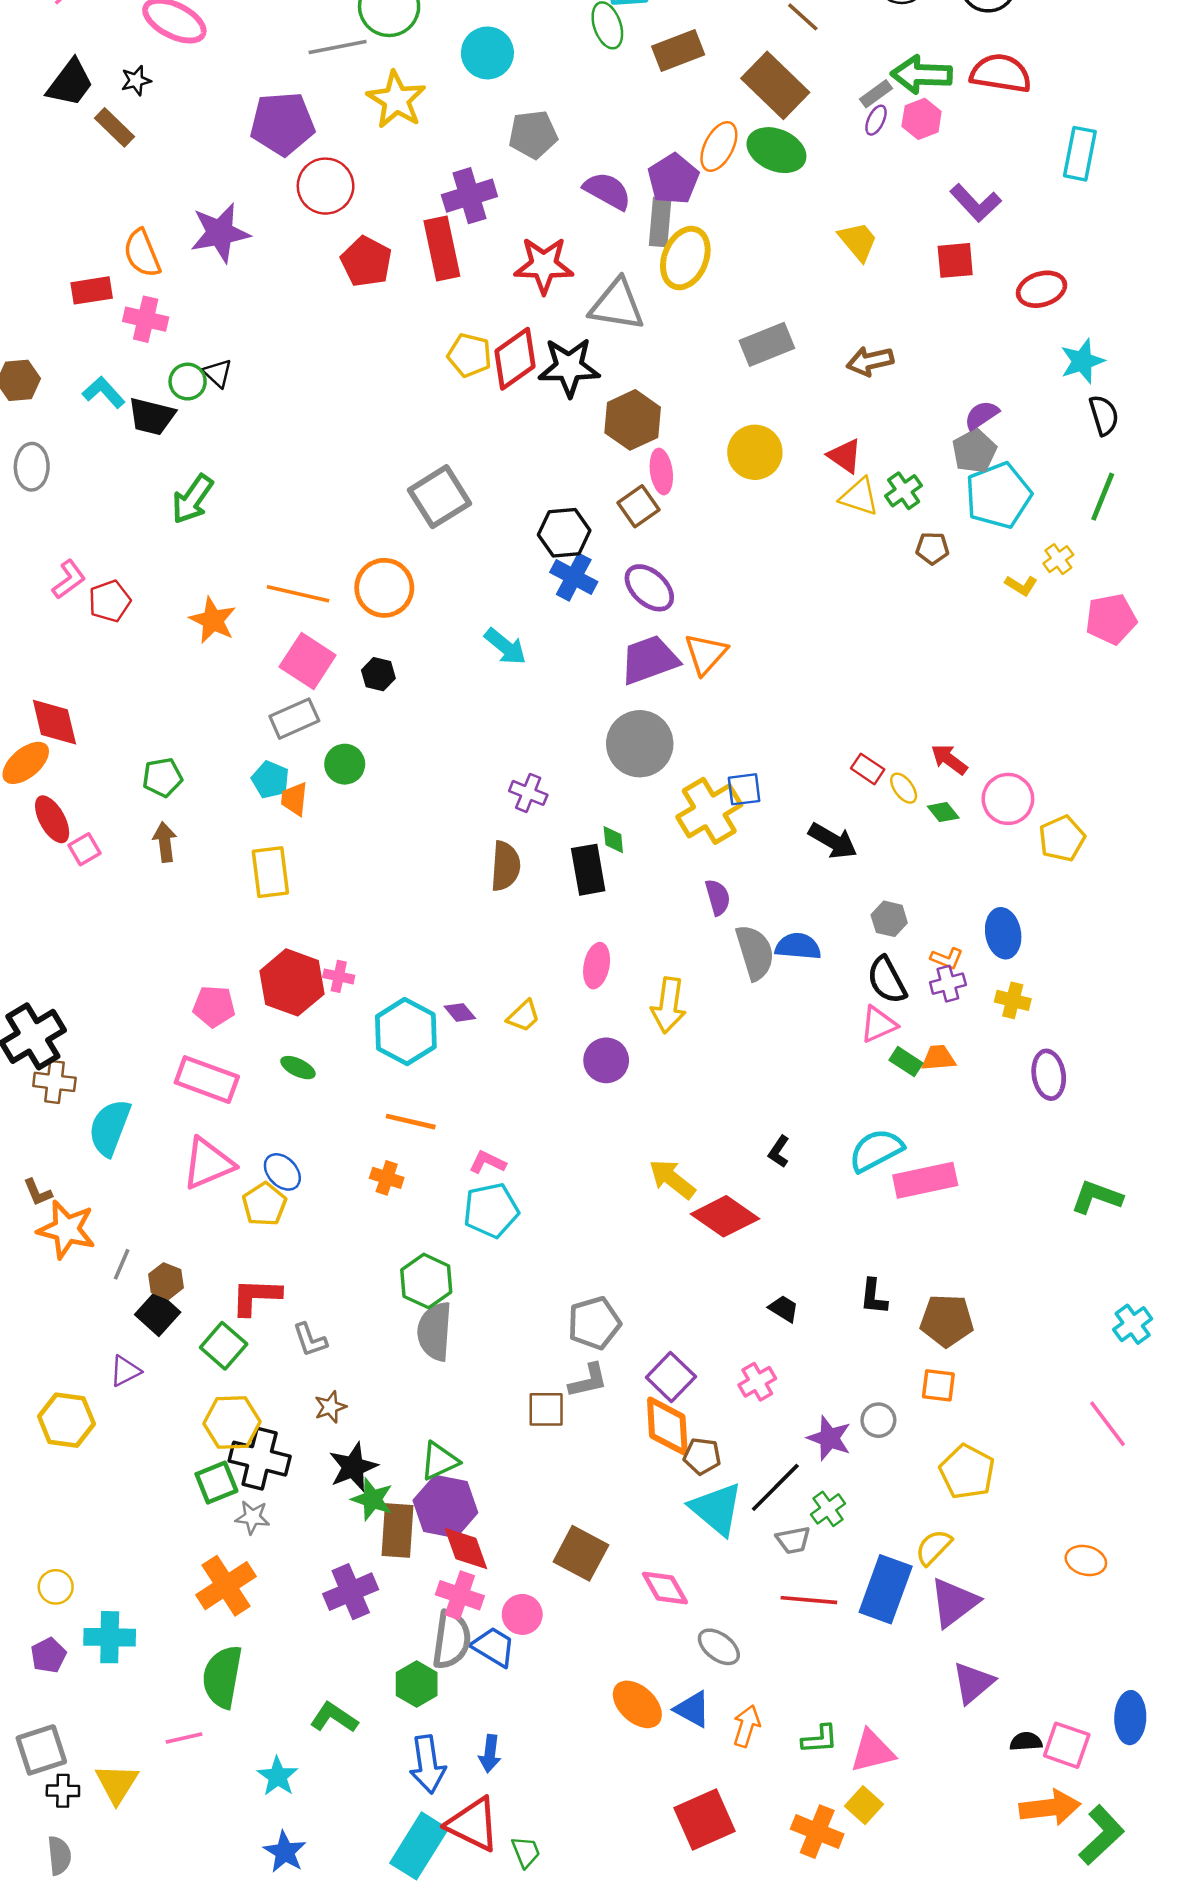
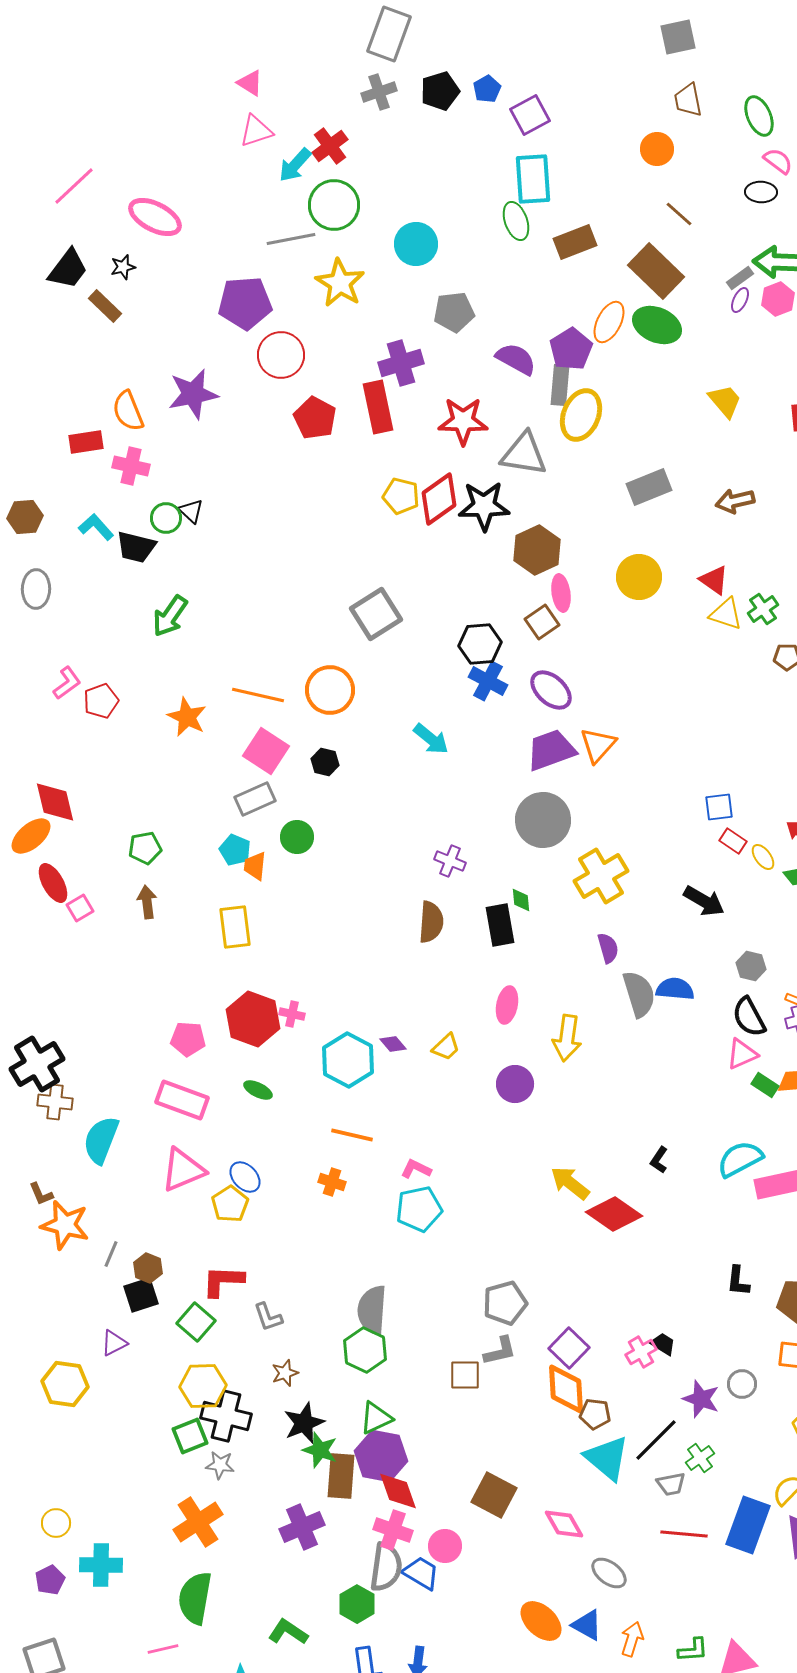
blue square: (744, 789) -> (719, 807), moved
green hexagon: (426, 1281) -> (365, 1350), moved
black trapezoid: (784, 1309) -> (663, 1344), moved
black square: (158, 1313) -> (141, 1295), turned 30

